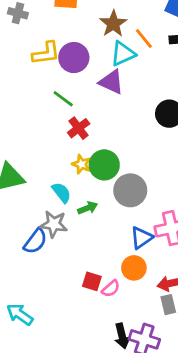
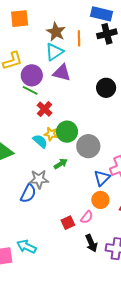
orange line: (144, 38) -> (79, 38), turned 49
cyan triangle: (123, 54) -> (54, 52), moved
purple circle: (74, 58) -> (32, 75), moved
cyan semicircle: (61, 193) -> (40, 141), moved
red square: (92, 281) -> (68, 223), moved, turned -32
black arrow: (122, 336) -> (91, 243), moved

